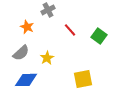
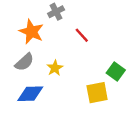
orange star: (27, 27) -> (31, 32), size x1.5
green square: (99, 36) -> (116, 71), moved

